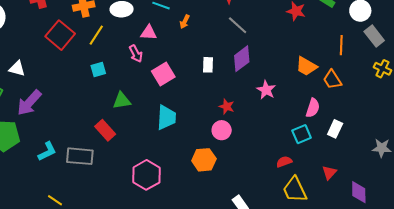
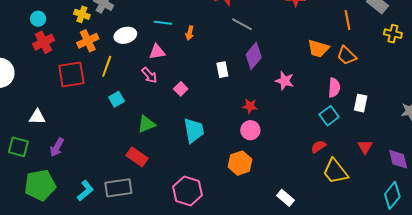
red square: (60, 35) -> (71, 74), turned -36
pink square: (163, 74) -> (181, 89), size x0.6
purple arrow: (29, 103) -> (57, 147), size x0.7

